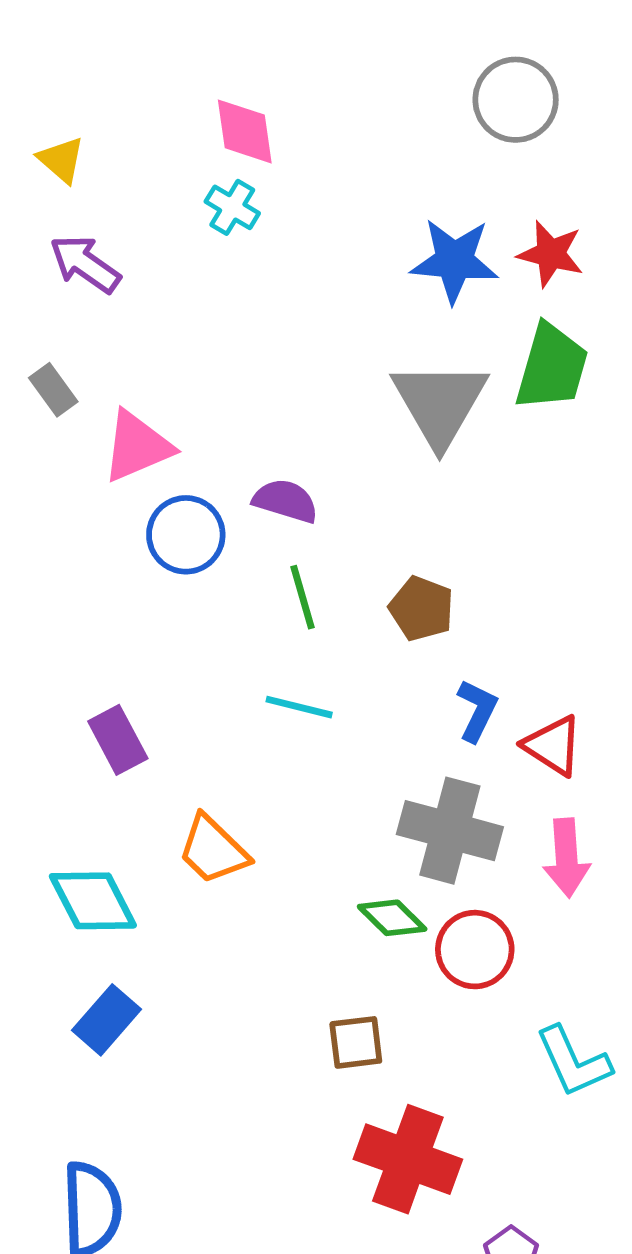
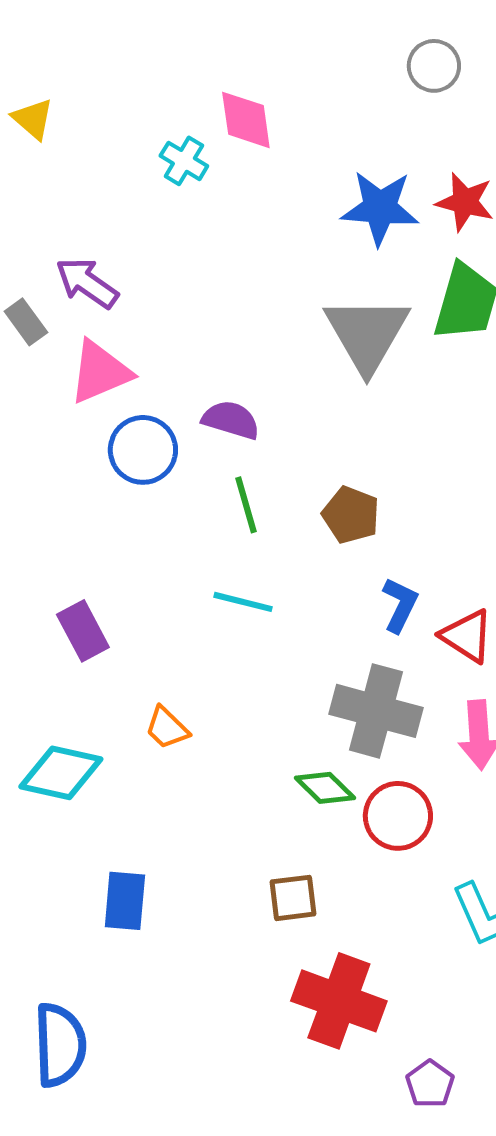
gray circle: (516, 100) -> (434, 66), size x0.7
pink diamond: (245, 131) -> (246, 120), moved
purple arrow: (85, 264) -> (87, 283), moved
orange trapezoid: (213, 850) -> (167, 728), size x0.7
cyan diamond: (93, 901) -> (61, 773), turned -50
blue rectangle: (107, 1020) -> (125, 901), moved, turned -36

